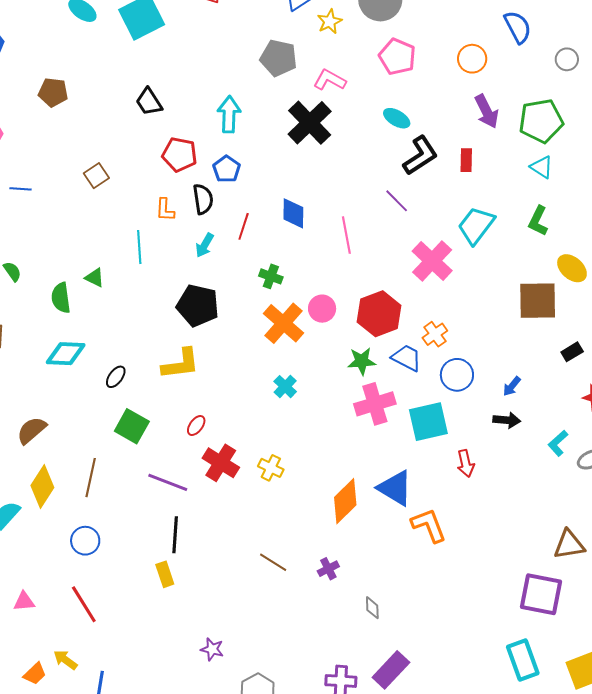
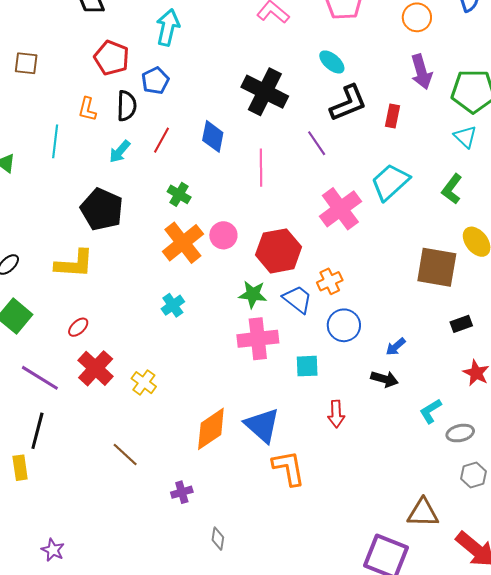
black cross: (310, 123) -> (265, 92), moved, turned -30
brown square: (96, 176) -> (26, 63), turned 30
cyan square: (428, 422) -> (307, 366), size x0.6
brown line: (273, 562) -> (125, 454), moved

